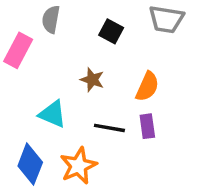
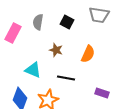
gray semicircle: (51, 19) -> (38, 22), moved
purple rectangle: (147, 126) -> (102, 93), moved, turned -64

